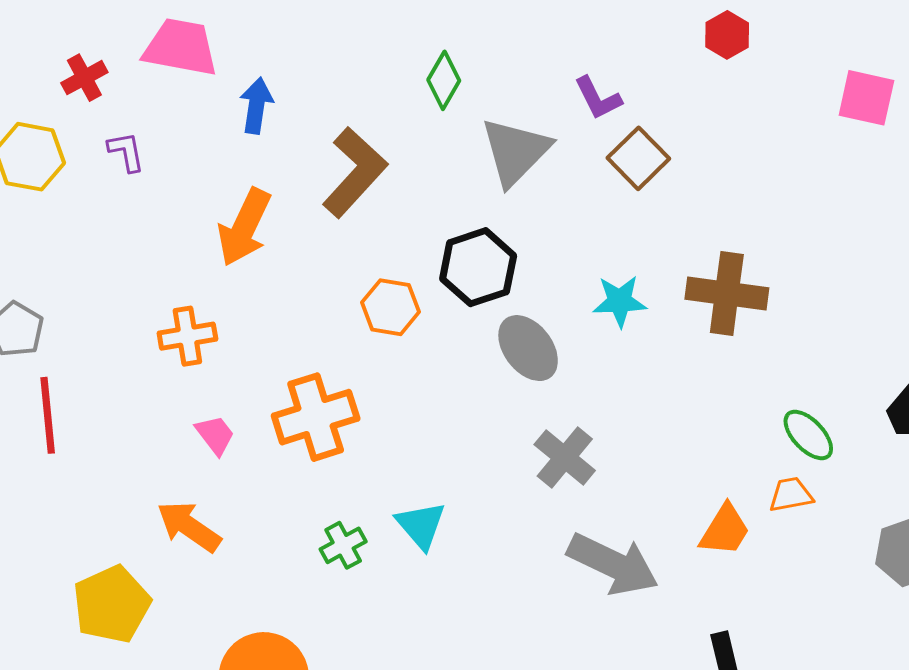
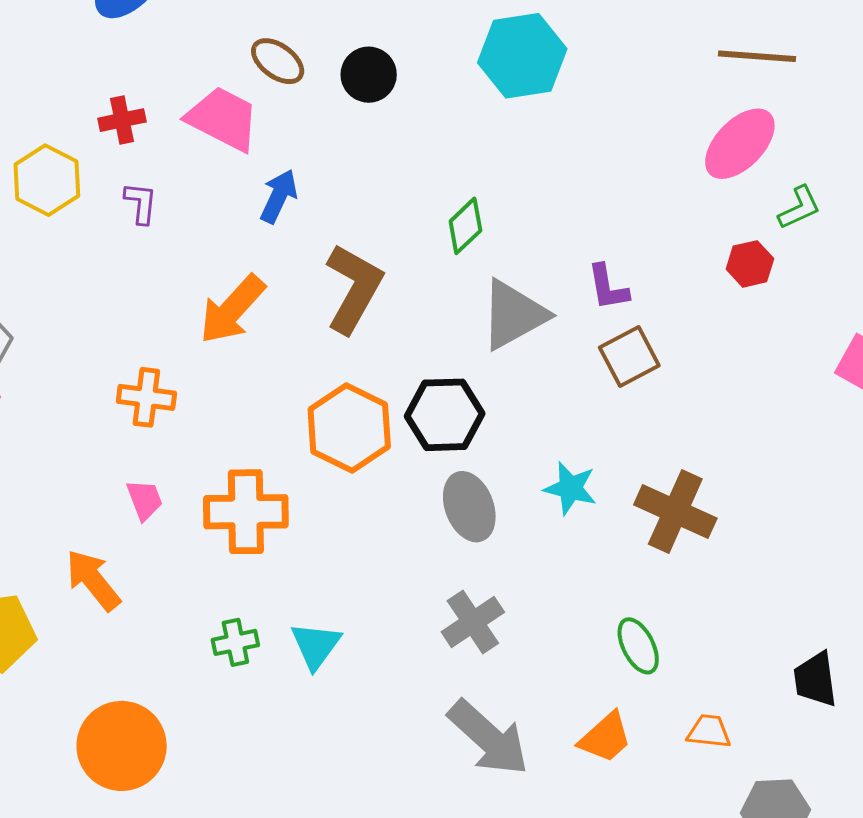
brown L-shape: (355, 172) -> (354, 288), turned -30
orange hexagon: (390, 307) -> (349, 428), size x1.5
green ellipse: (808, 435) -> (638, 646), moved
orange trapezoid: (791, 495) -> (709, 731), moved

